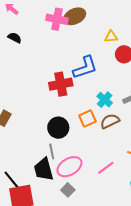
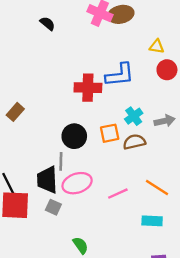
gray square: (68, 190) -> (53, 207), moved, turned -32

